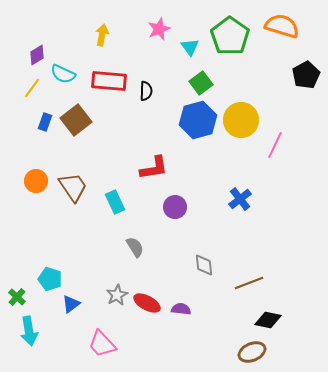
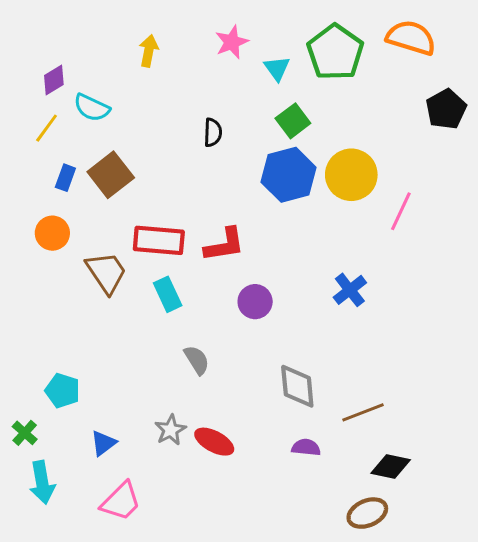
red rectangle: (109, 81) -> (159, 240), moved
orange circle: (36, 181) -> (52, 233), moved
gray diamond: (204, 265) -> (297, 386), size x1.4
cyan pentagon: (50, 279) -> (63, 391), moved
purple semicircle: (181, 309) -> (306, 447), moved
pink trapezoid: (102, 344) -> (121, 501), moved, turned -92

